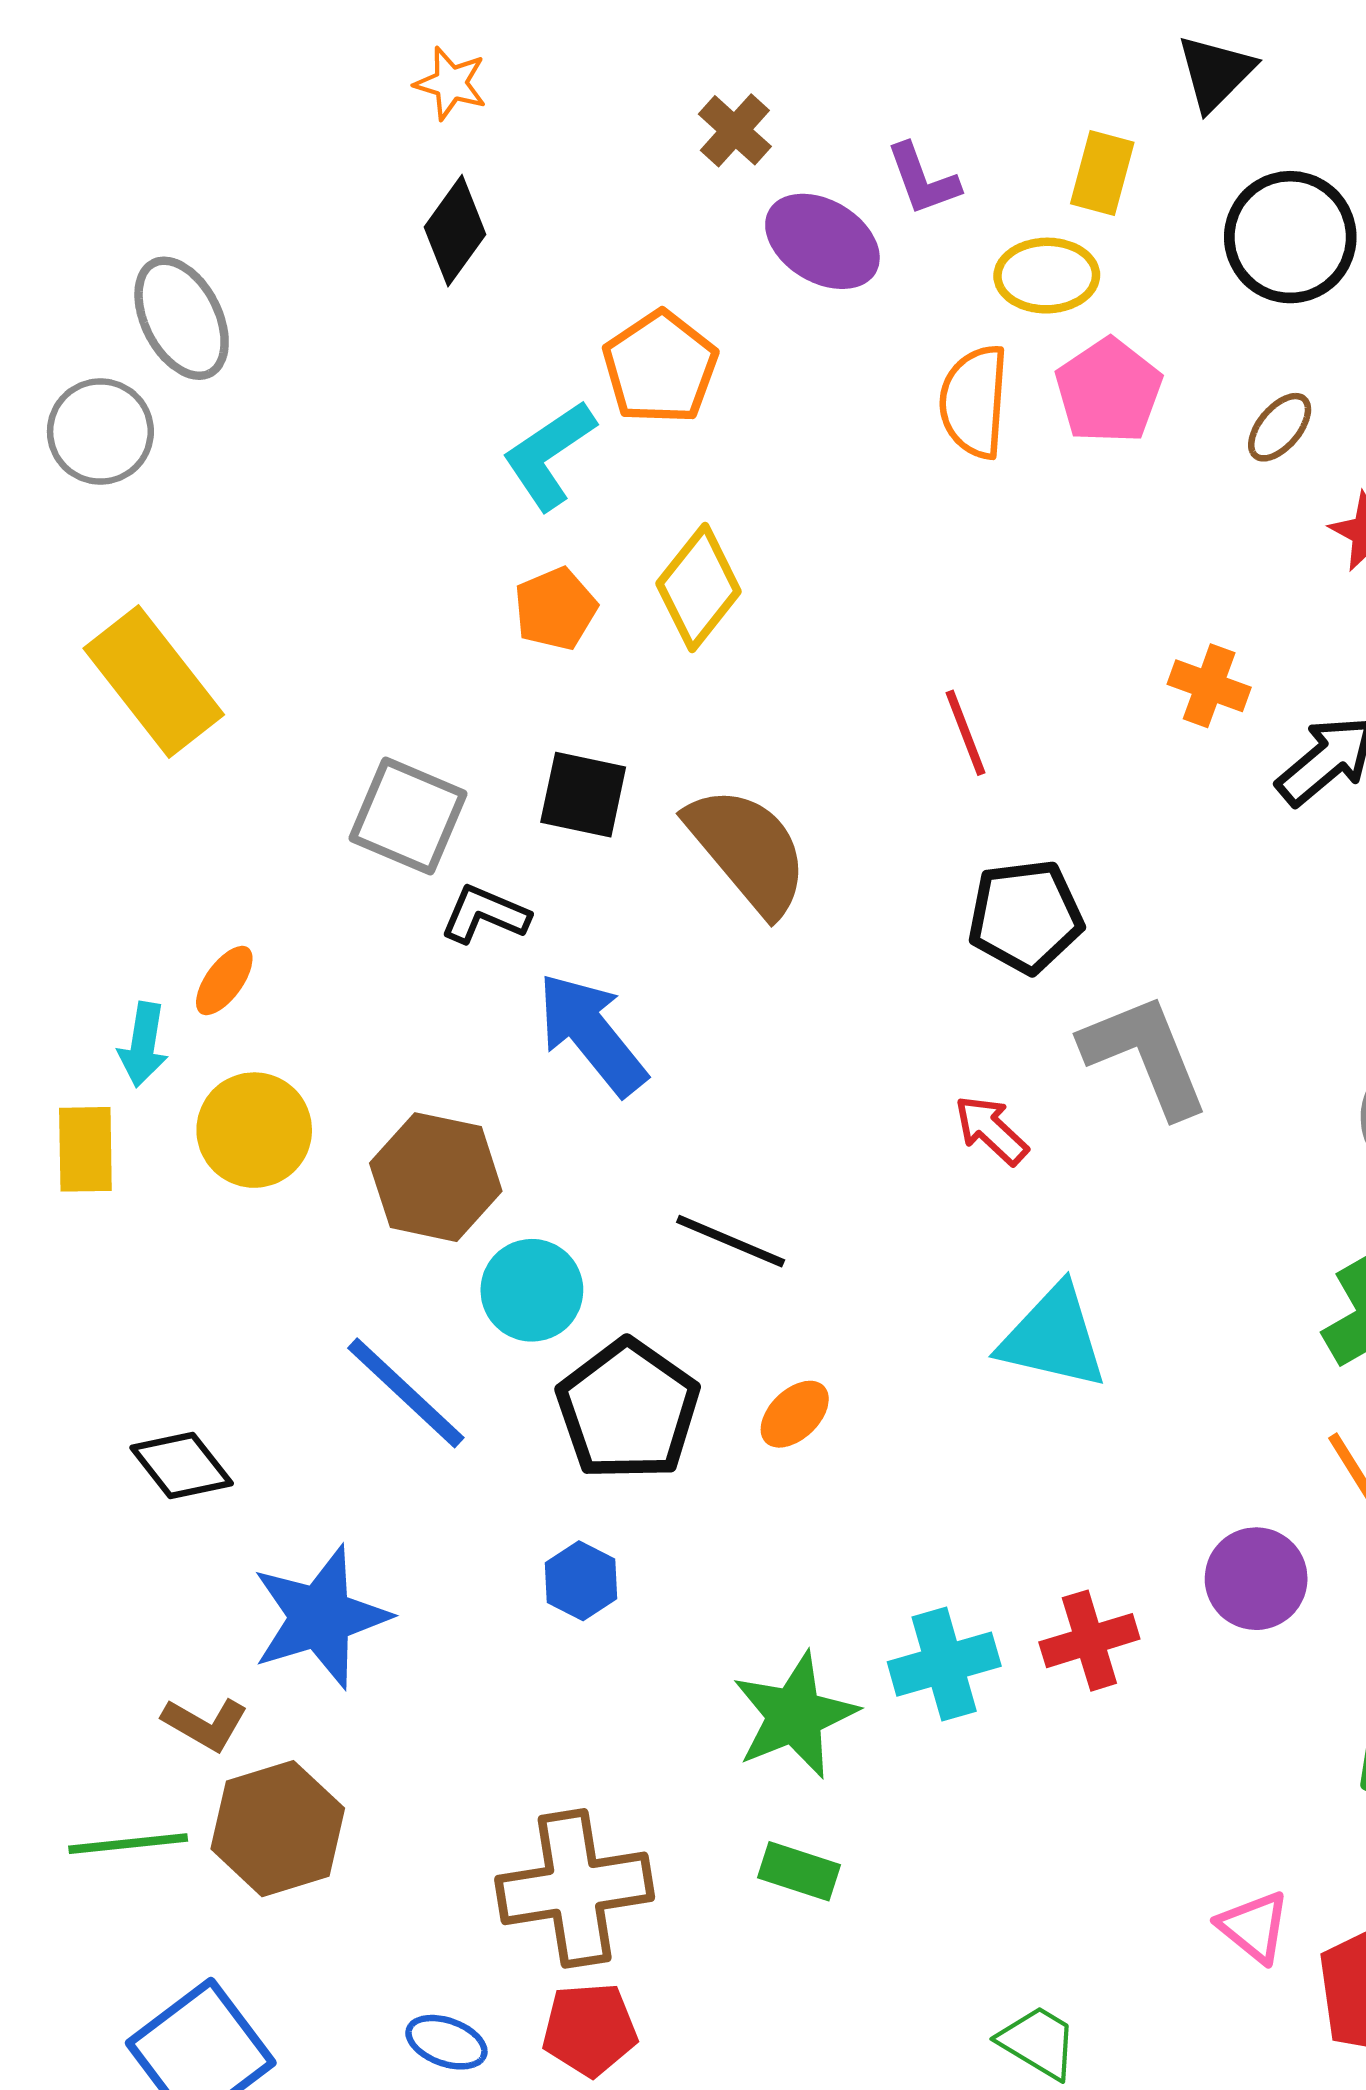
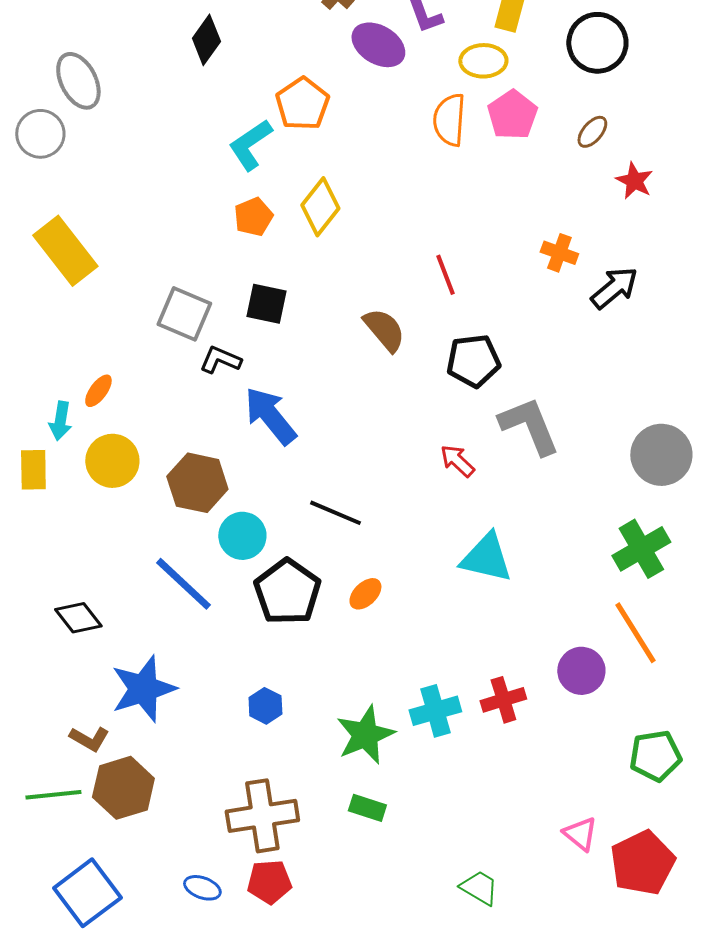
brown semicircle: (748, 850) -> (384, 330), moved, size x0.7
blue hexagon: (581, 1581) -> (265, 706), moved

